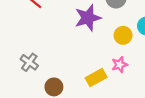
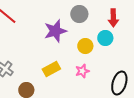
yellow rectangle: (96, 78) -> (51, 69), moved

